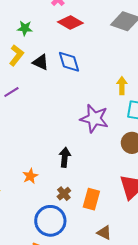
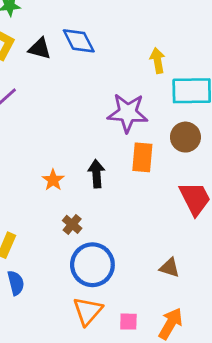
orange star: (30, 176) -> (53, 180), moved
brown cross: (64, 194) -> (72, 224), moved
orange rectangle: (91, 199) -> (142, 157), moved

